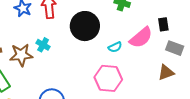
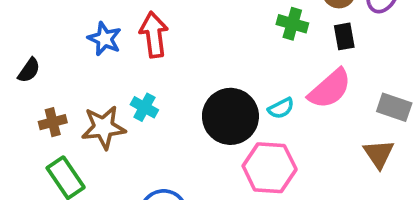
black rectangle: (163, 24) -> (344, 36), moved
black circle: (85, 26) -> (230, 116), moved
brown triangle: (166, 72) -> (379, 154), turned -42

